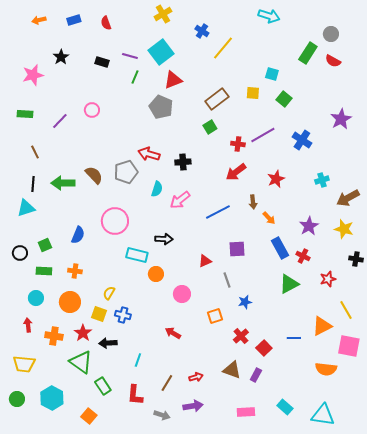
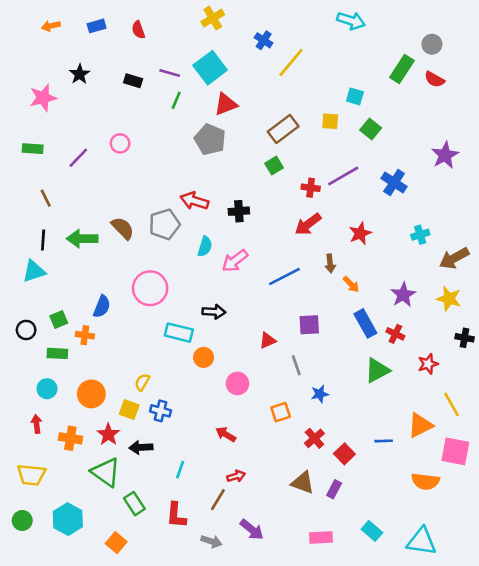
orange cross: (75, 271) -> (85, 335), moved
red arrow: (196, 377) -> (236, 476), moved
purple arrow: (193, 406) -> (252, 530), turned 48

